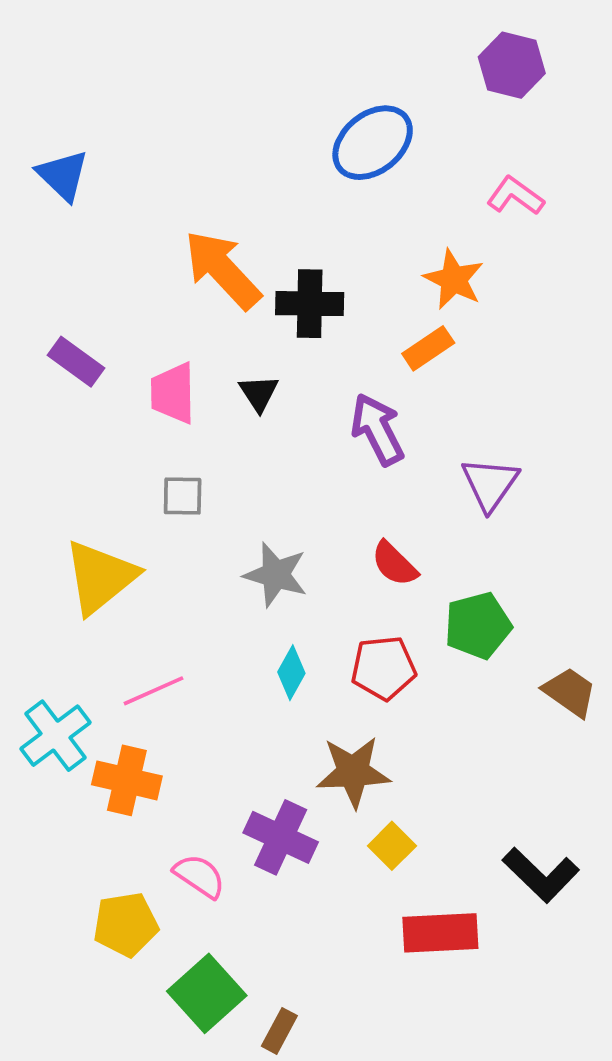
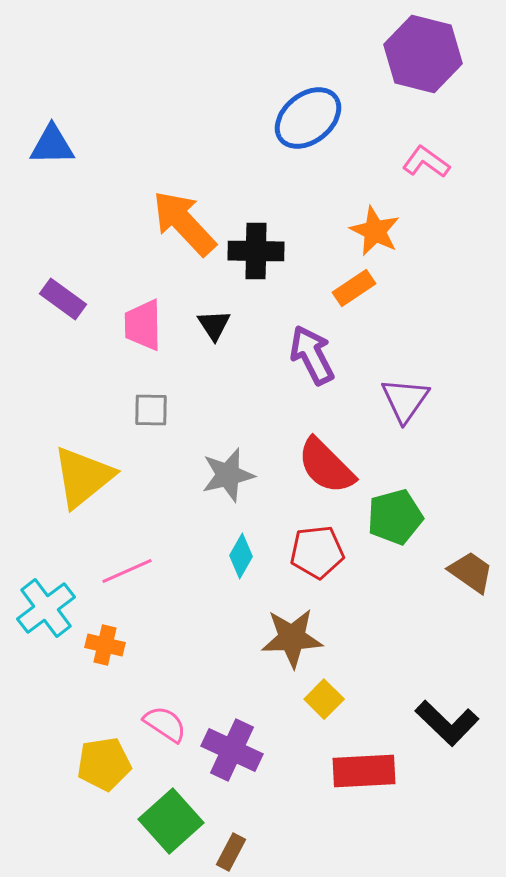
purple hexagon: (512, 65) -> (423, 54), size x1.4
blue triangle: (63, 175) -> (52, 145), turned -45
red semicircle: (394, 564) -> (326, 466), size x1.5
gray star: (276, 575) -> (228, 475), turned -30
orange cross: (127, 780) -> (105, 645), size x0.7
purple cross: (281, 837) -> (232, 750), moved

